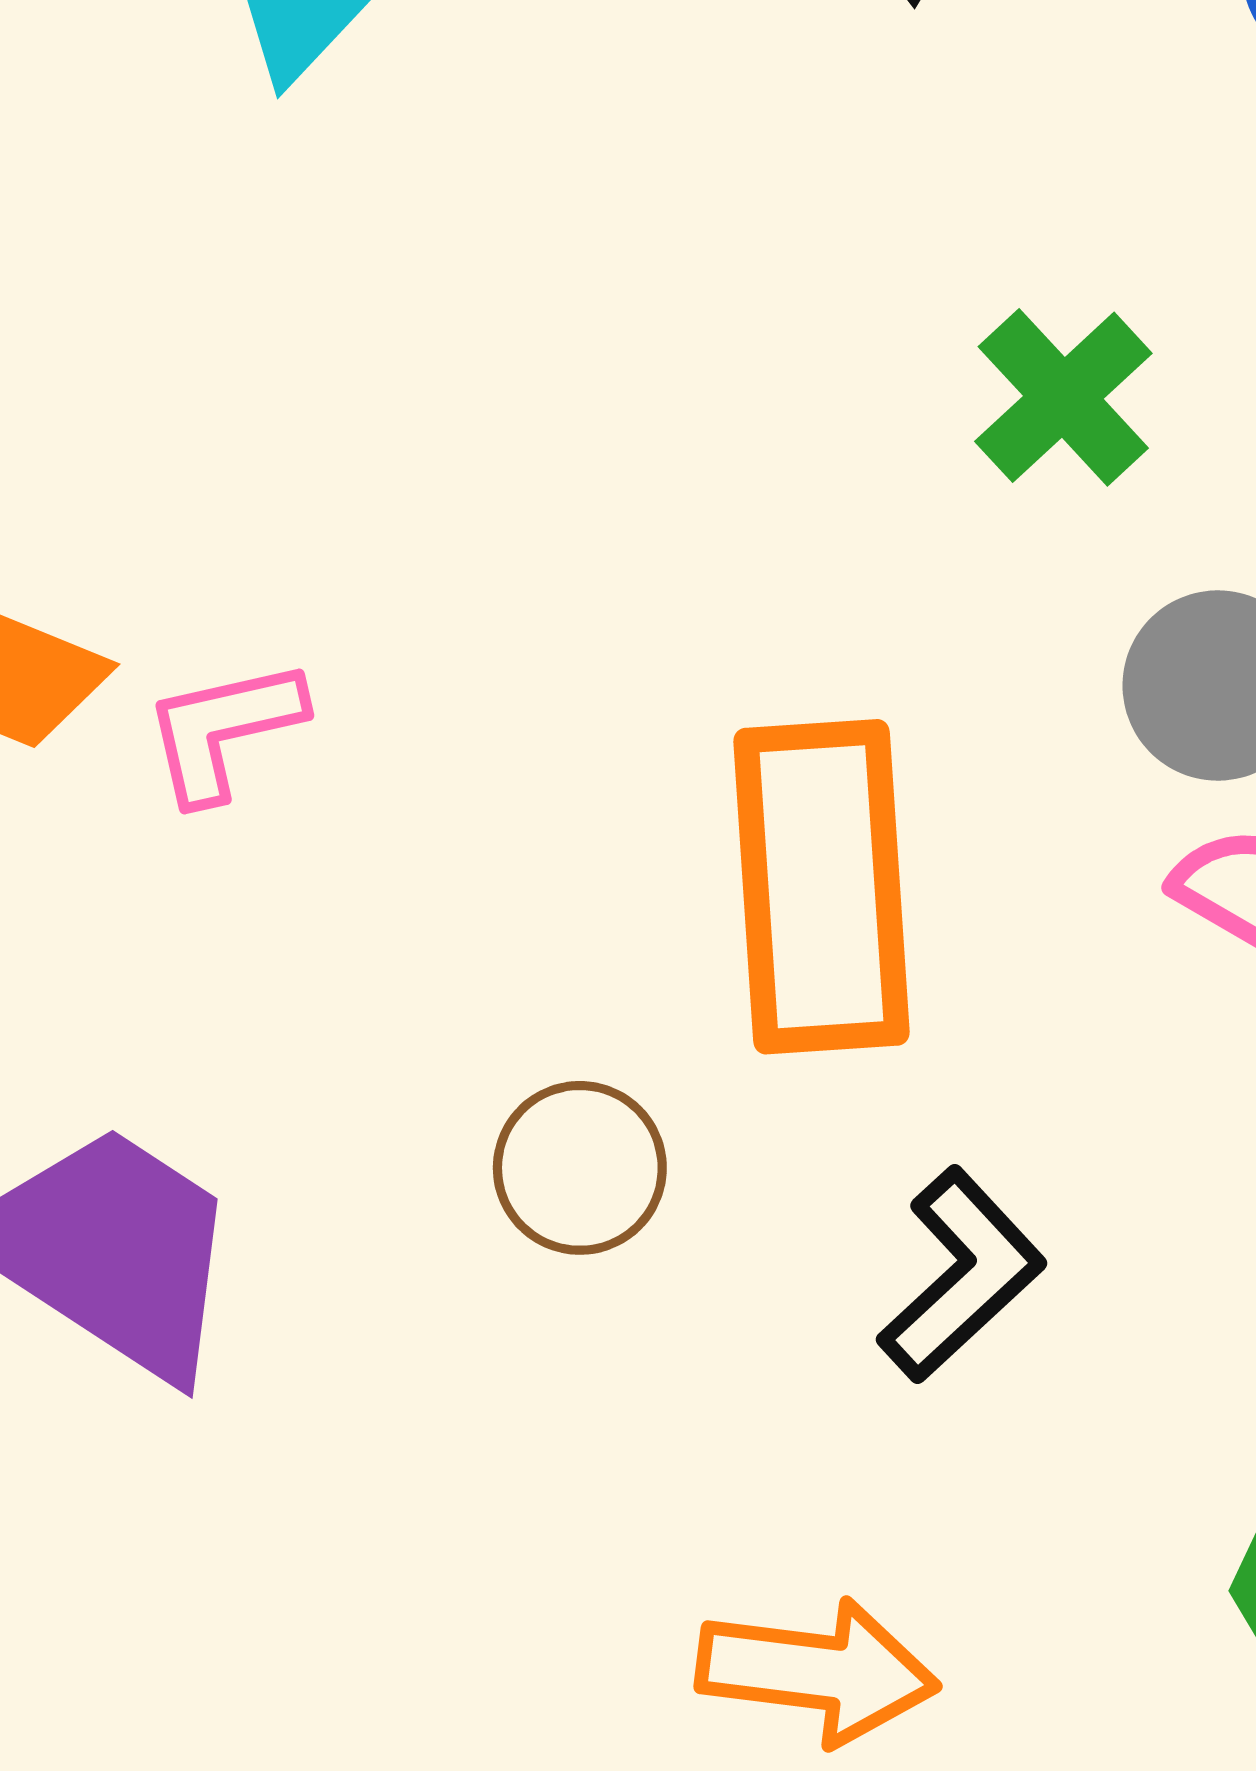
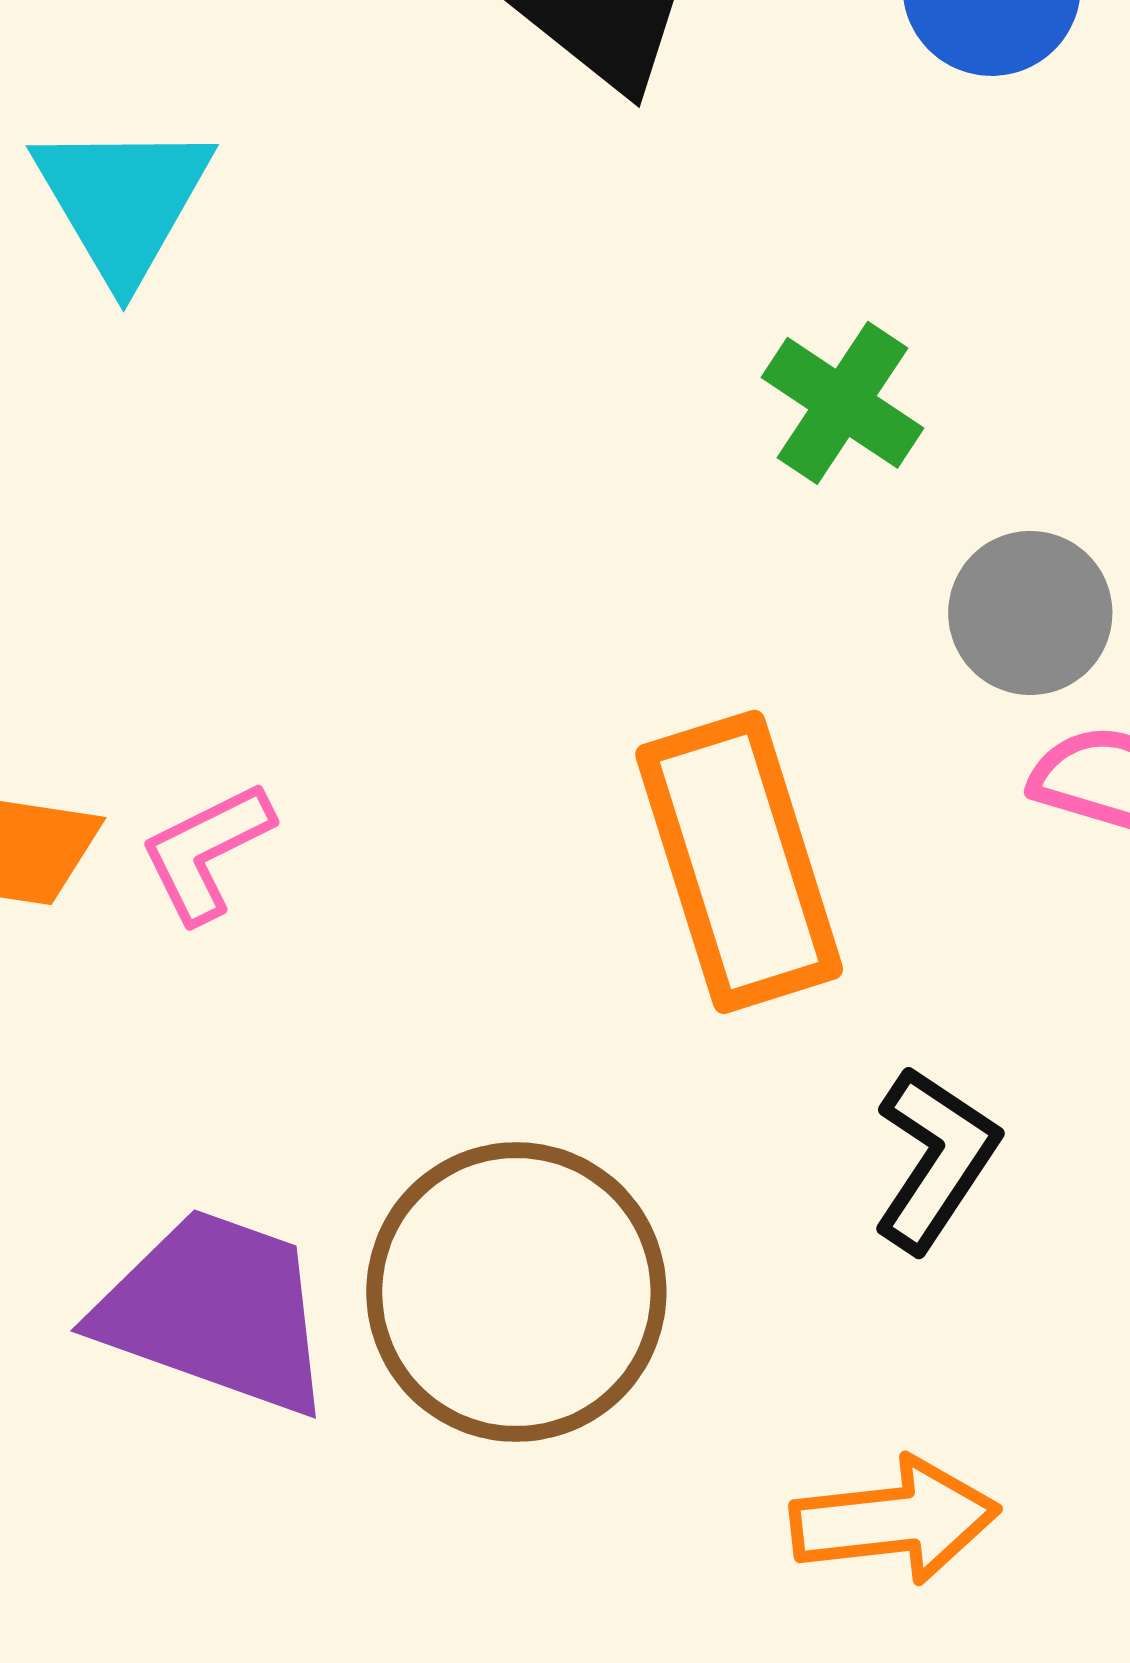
brown circle: (580, 1168) -> (516, 1292), moved, size x2.0

